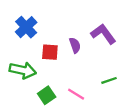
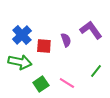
blue cross: (26, 27) -> (22, 35), moved
green line: (109, 80) -> (96, 71), turned -32

